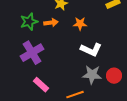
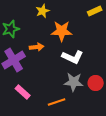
orange arrow: (51, 23) -> (37, 47), moved
orange star: (80, 24) -> (62, 31), size x1.5

